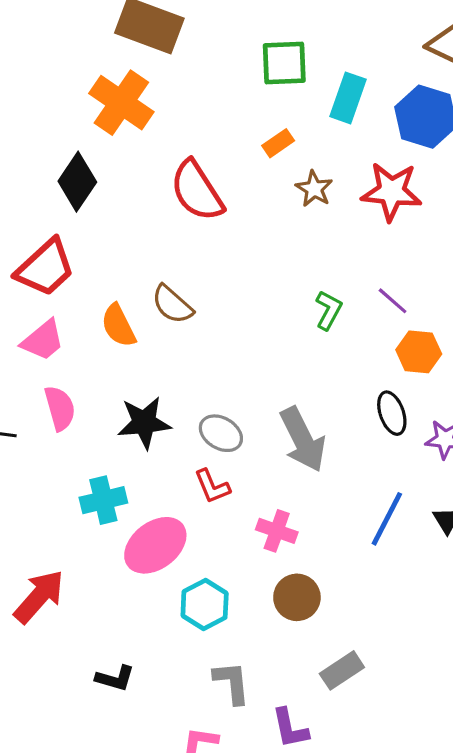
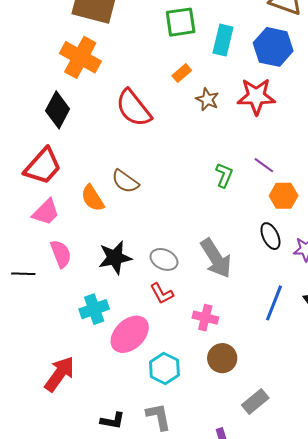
gray L-shape: (232, 683) -> (159, 417), moved

